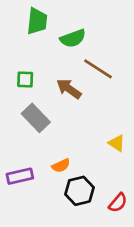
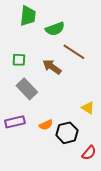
purple rectangle: (20, 176) -> (15, 122), moved
black hexagon: (79, 191) -> (67, 133), moved

